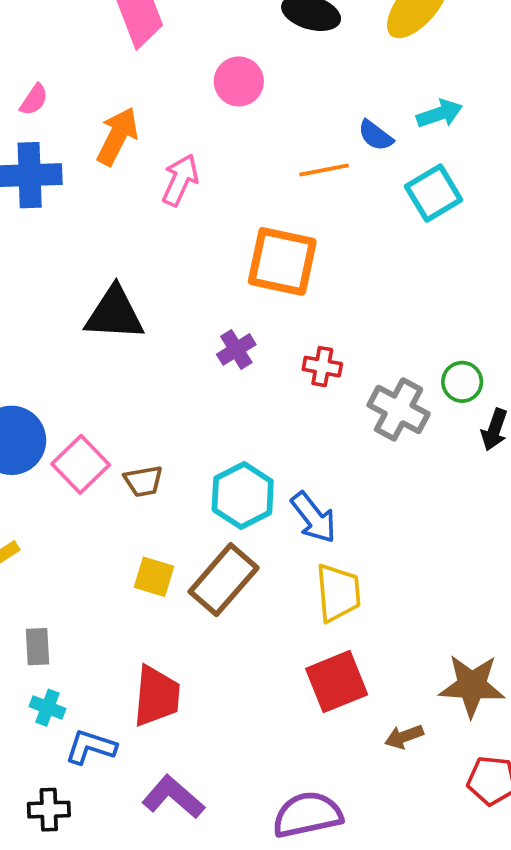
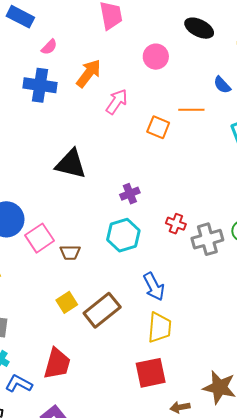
blue semicircle: (376, 135) -> (222, 85), moved
orange square: (282, 261) -> (158, 127), moved, size x0.6
red cross: (322, 367) -> (176, 224), moved
gray cross: (399, 409) -> (207, 239), turned 36
cyan hexagon: (243, 495) -> (123, 235), moved
yellow square: (154, 577) -> (67, 302), turned 30

